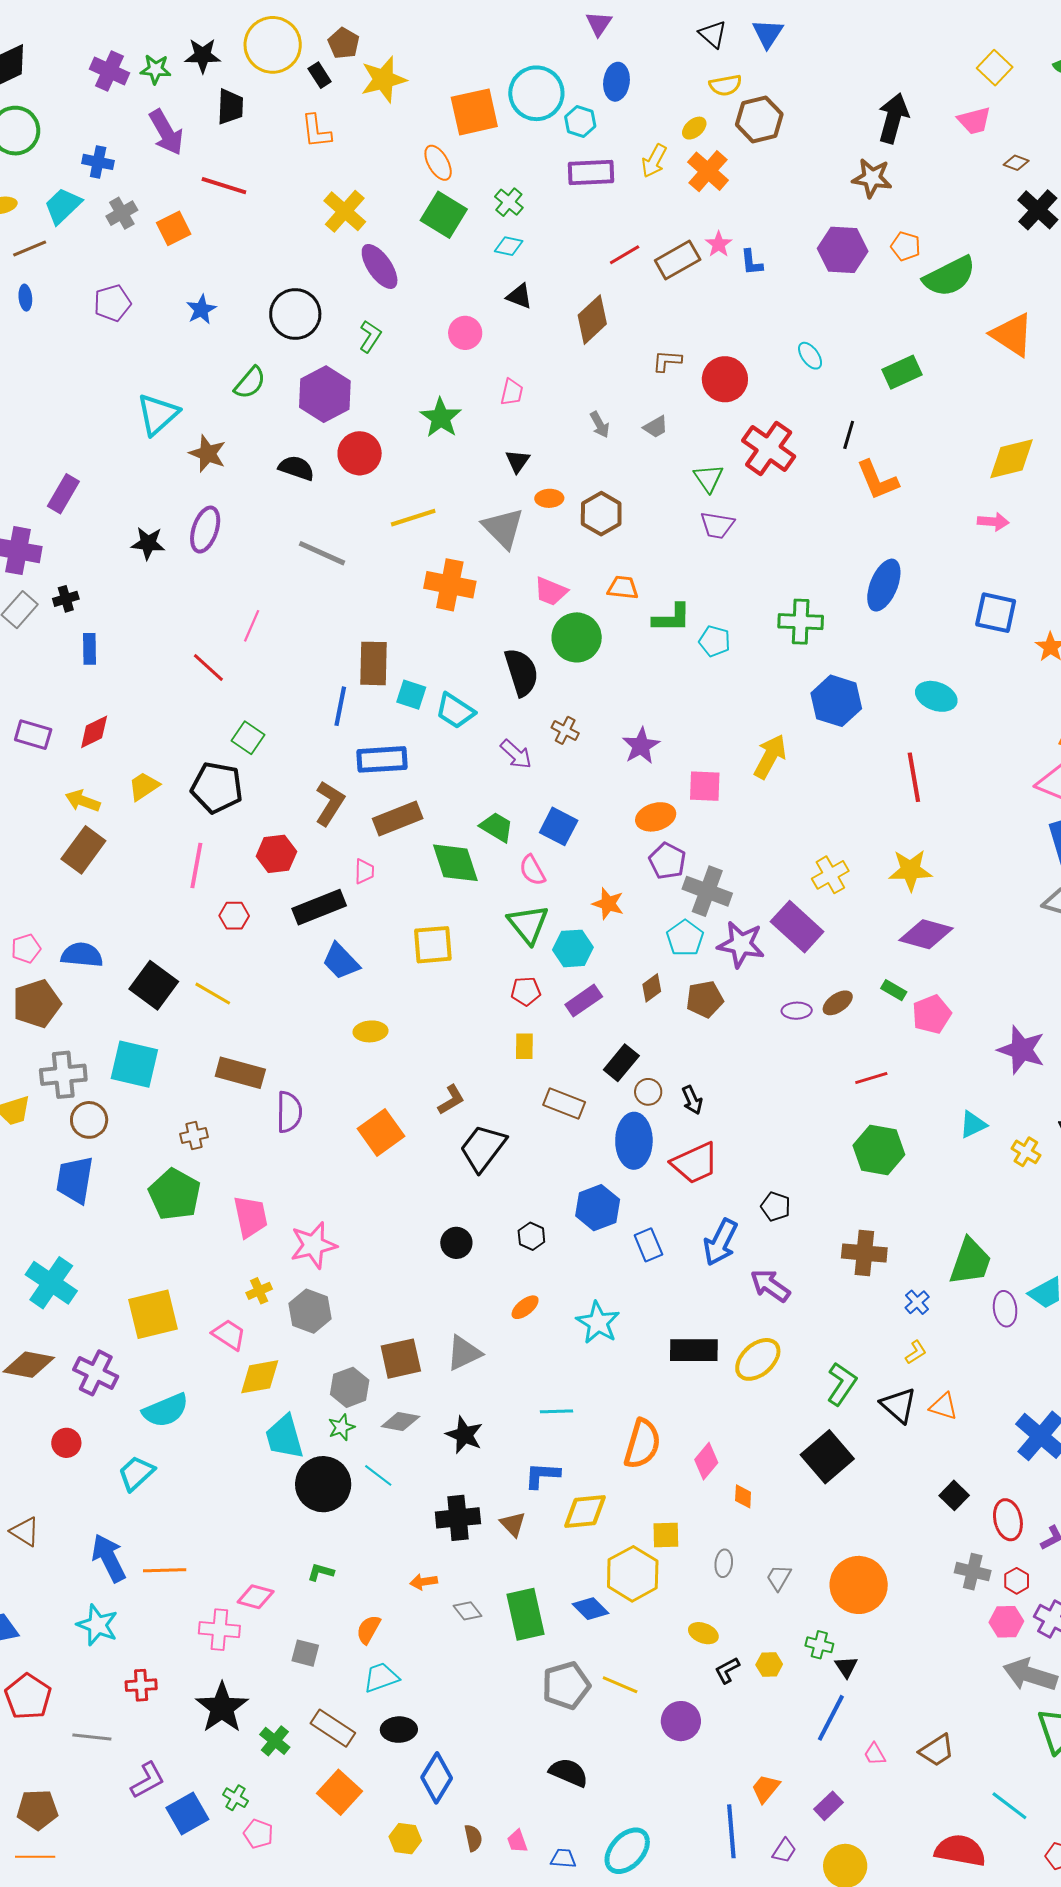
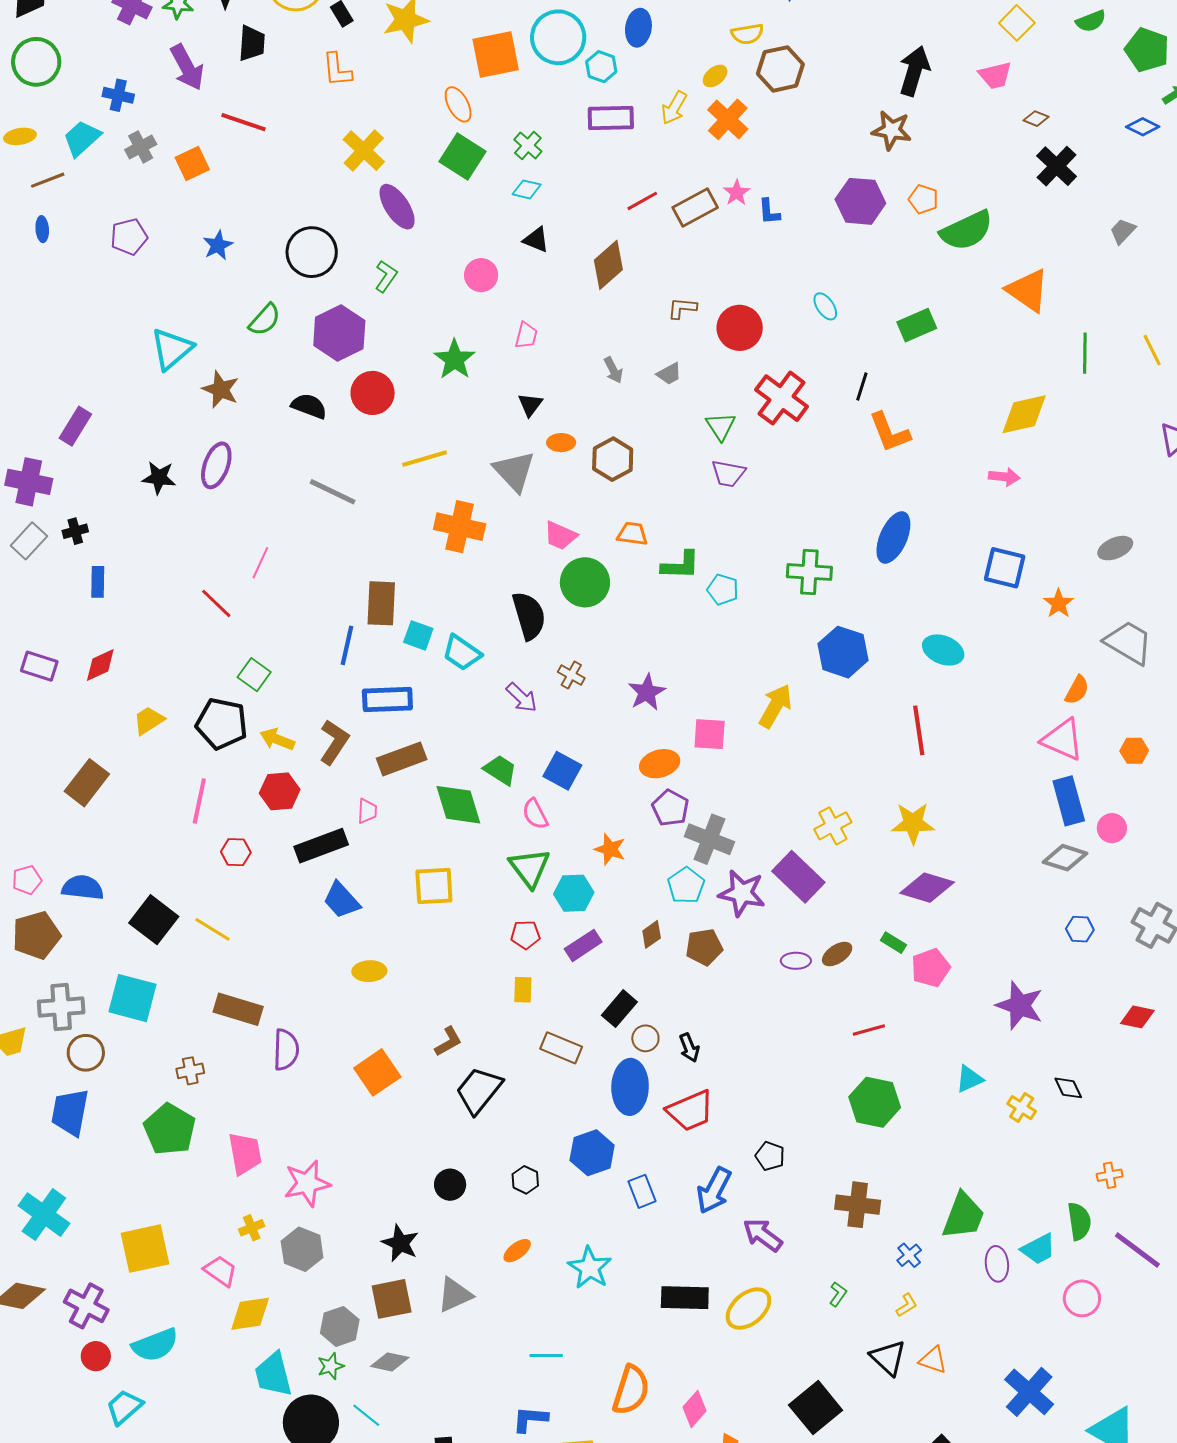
yellow arrow: (83, 801) -> (277, 739), moved
green L-shape: (842, 1384) -> (838, 1294), moved, size x0.6
black star: (464, 1435) -> (400, 1243), moved
red circle: (66, 1443) -> (96, 1356), moved

